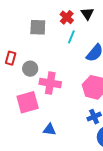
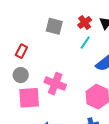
gray circle: (30, 69) -> (21, 75), moved

